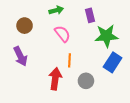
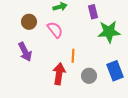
pink semicircle: (62, 34) -> (55, 30), moved
blue rectangle: (113, 62) -> (115, 71), moved, turned -54

